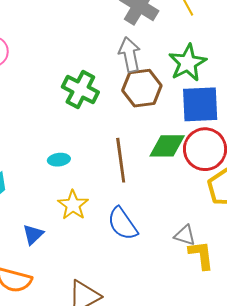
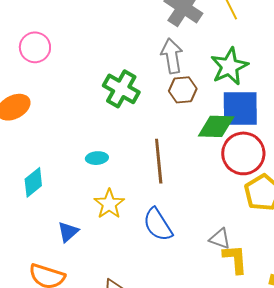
brown hexagon: (142, 88) -> (183, 90), size x0.7
green diamond: (167, 146) -> (216, 126), moved

